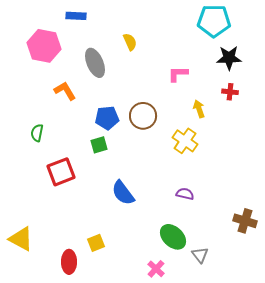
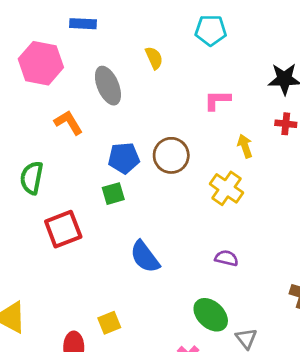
cyan pentagon: (214, 21) -> (211, 30), moved, size x0.7
green semicircle: (37, 133) -> (32, 178), size x1.4

